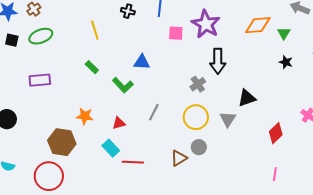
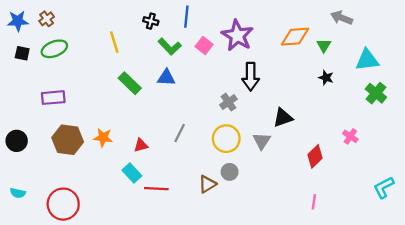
pink square: (176, 33) -> (204, 45), turned 35
green rectangle: (92, 67) -> (130, 83), moved, size x1.5
green L-shape: (123, 85) -> (170, 47), moved
brown hexagon: (62, 142) -> (68, 140), moved

